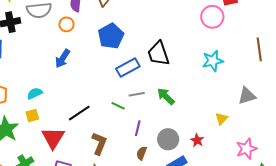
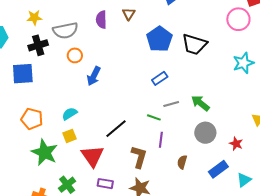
orange circle: (66, 24) -> (75, 55), moved
blue pentagon: (111, 36) -> (159, 39), moved
black trapezoid: (158, 54) -> (194, 44), moved, turned -48
blue rectangle: (128, 67) -> (160, 78), size x0.7
purple line: (138, 128) -> (161, 140), moved
gray circle: (168, 139) -> (205, 133), moved

